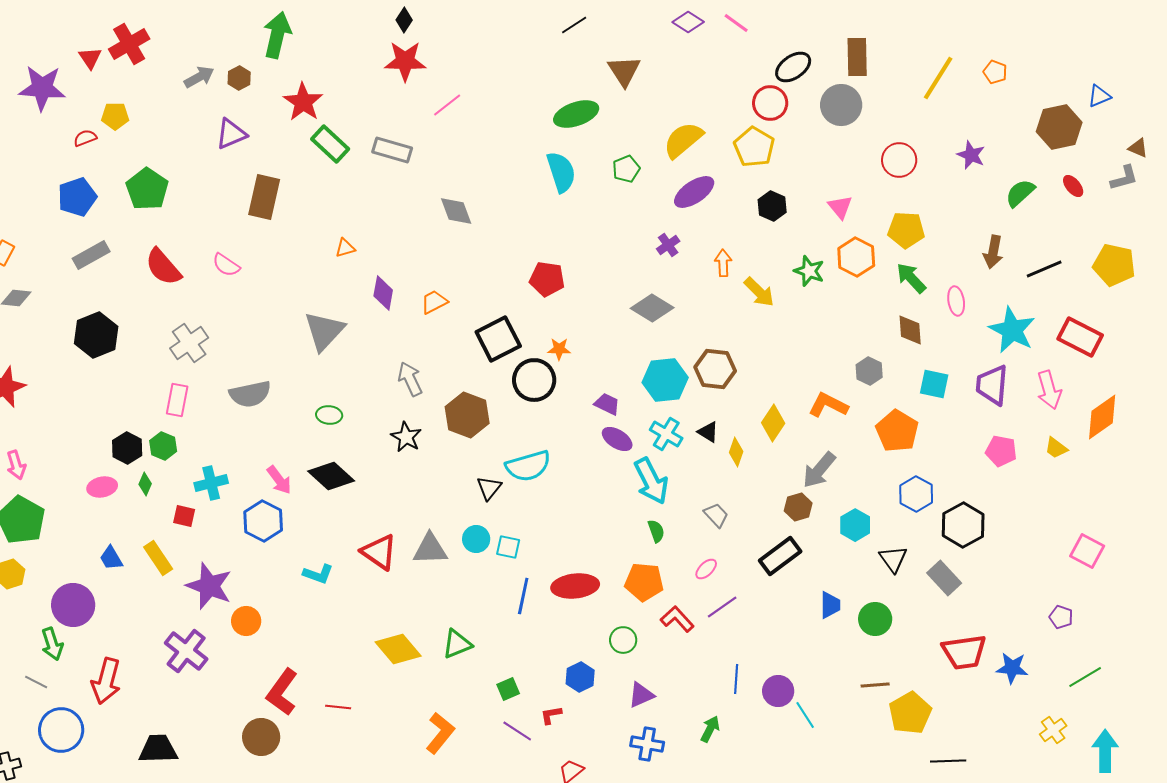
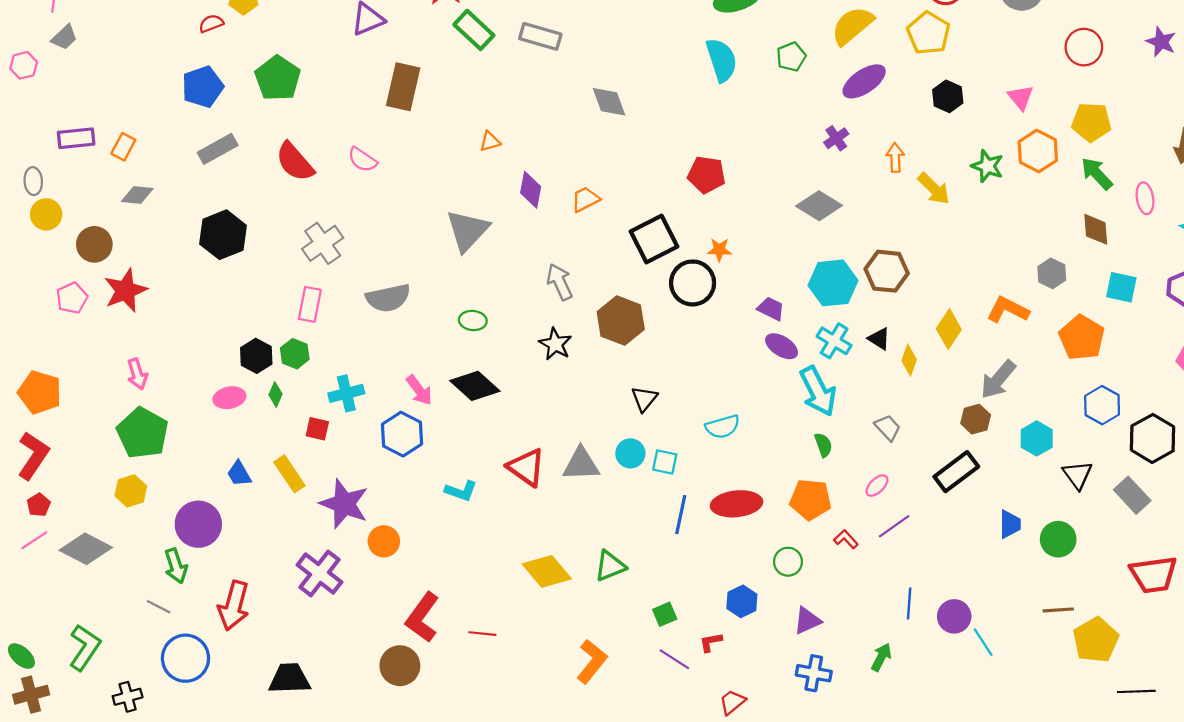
cyan semicircle: (528, 466) -> (723, 427), moved, size x0.7
red L-shape: (677, 619) -> (846, 539), size x0.7

